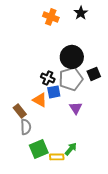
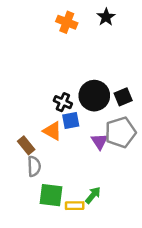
black circle: (72, 57) -> (94, 96), moved
gray pentagon: (71, 79) -> (120, 132), moved
green square: (39, 149) -> (51, 195), turned 30

